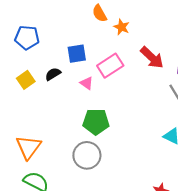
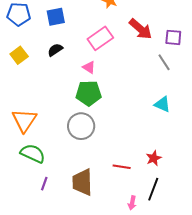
blue square: (77, 54) -> (56, 17), moved
black semicircle: (53, 74) -> (55, 50), moved
pink triangle: (87, 83) -> (89, 67), moved

